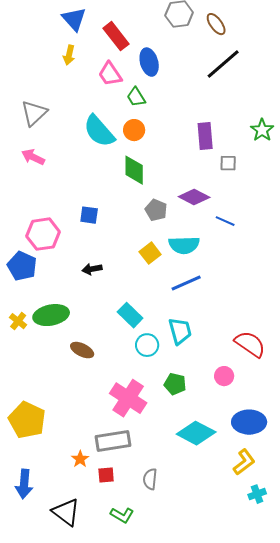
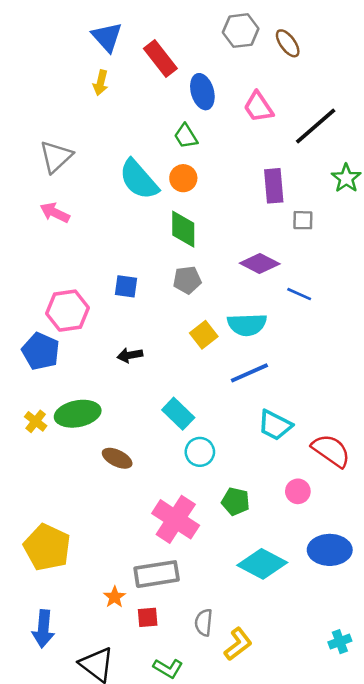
black line: (223, 64) -> (316, 126), moved
pink trapezoid: (110, 74) -> (258, 107), moved
gray pentagon: (156, 210) -> (187, 280), moved, turned -30
cyan trapezoid: (180, 331) -> (275, 425), moved, turned 132
yellow L-shape: (244, 462) -> (238, 644), moved

